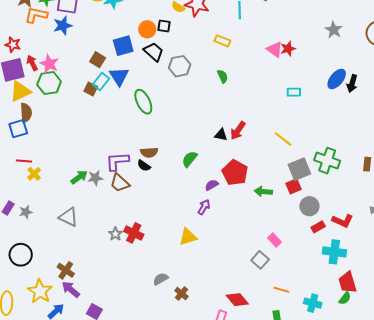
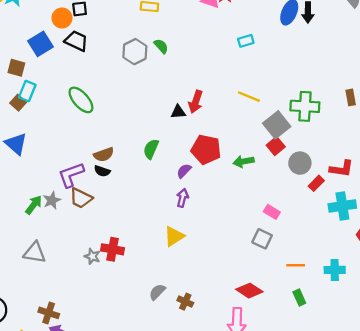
gray hexagon: (180, 66) -> (135, 52), moved
blue triangle: (119, 76) -> (16, 144), moved
brown square: (91, 89) -> (18, 103), turned 32

